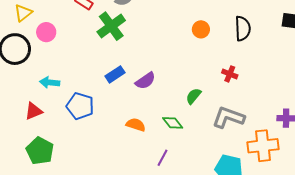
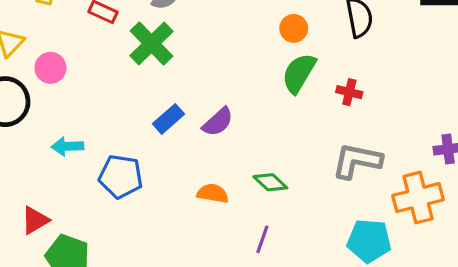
green semicircle: (193, 96) -> (299, 73), moved, size x1.5
red triangle: (34, 111) -> (35, 220), moved

